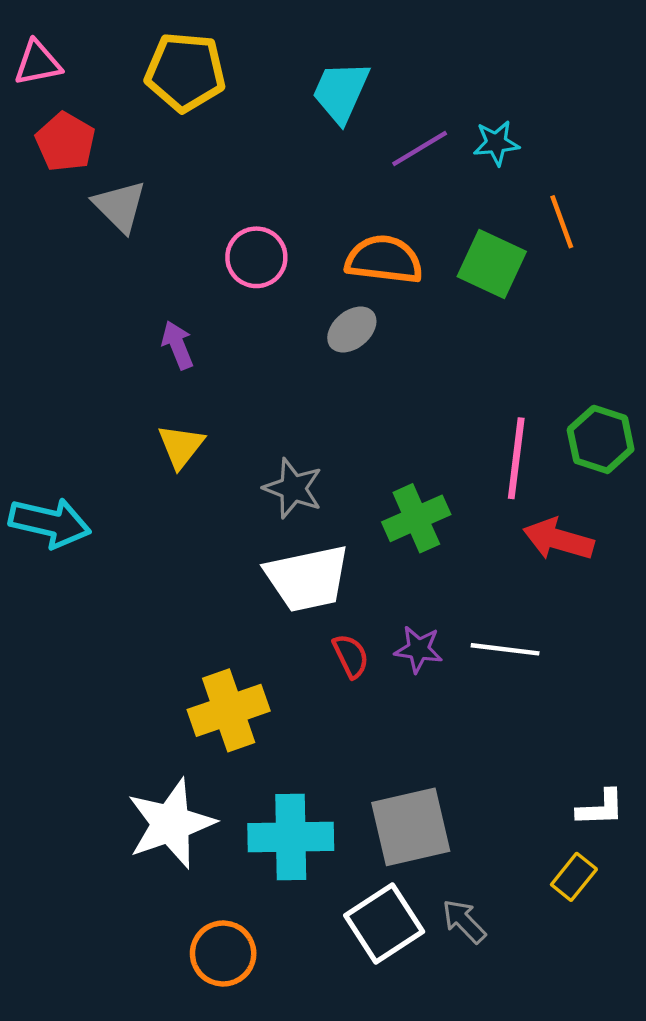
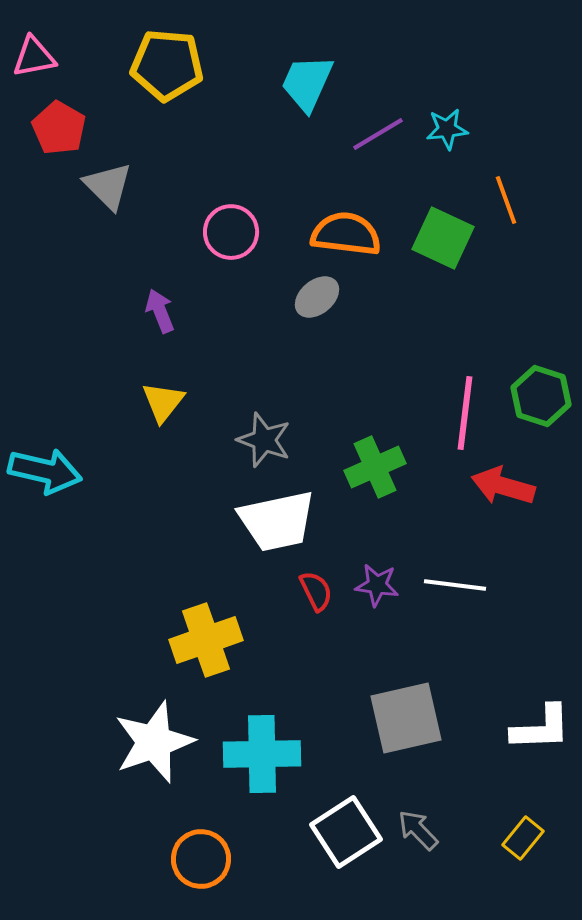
white L-shape: (601, 808) -> (541, 728), size x1.4
gray square: (411, 827) -> (406, 718), moved
yellow rectangle: (574, 877) -> (523, 838), moved

